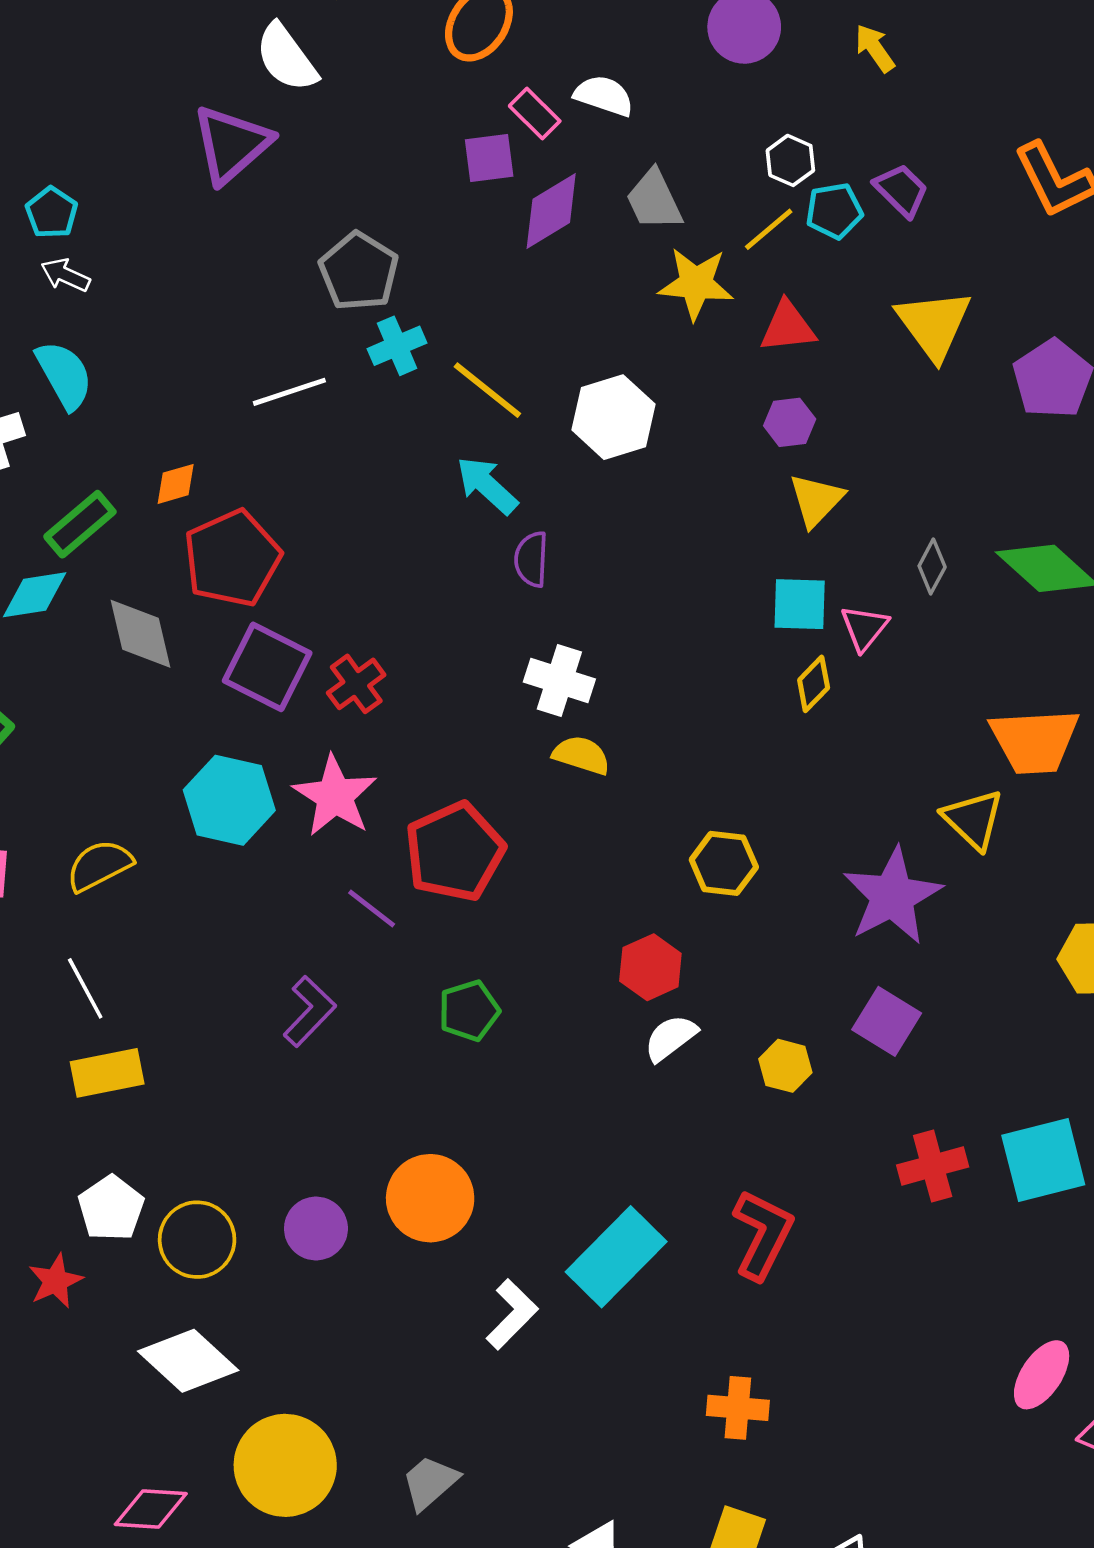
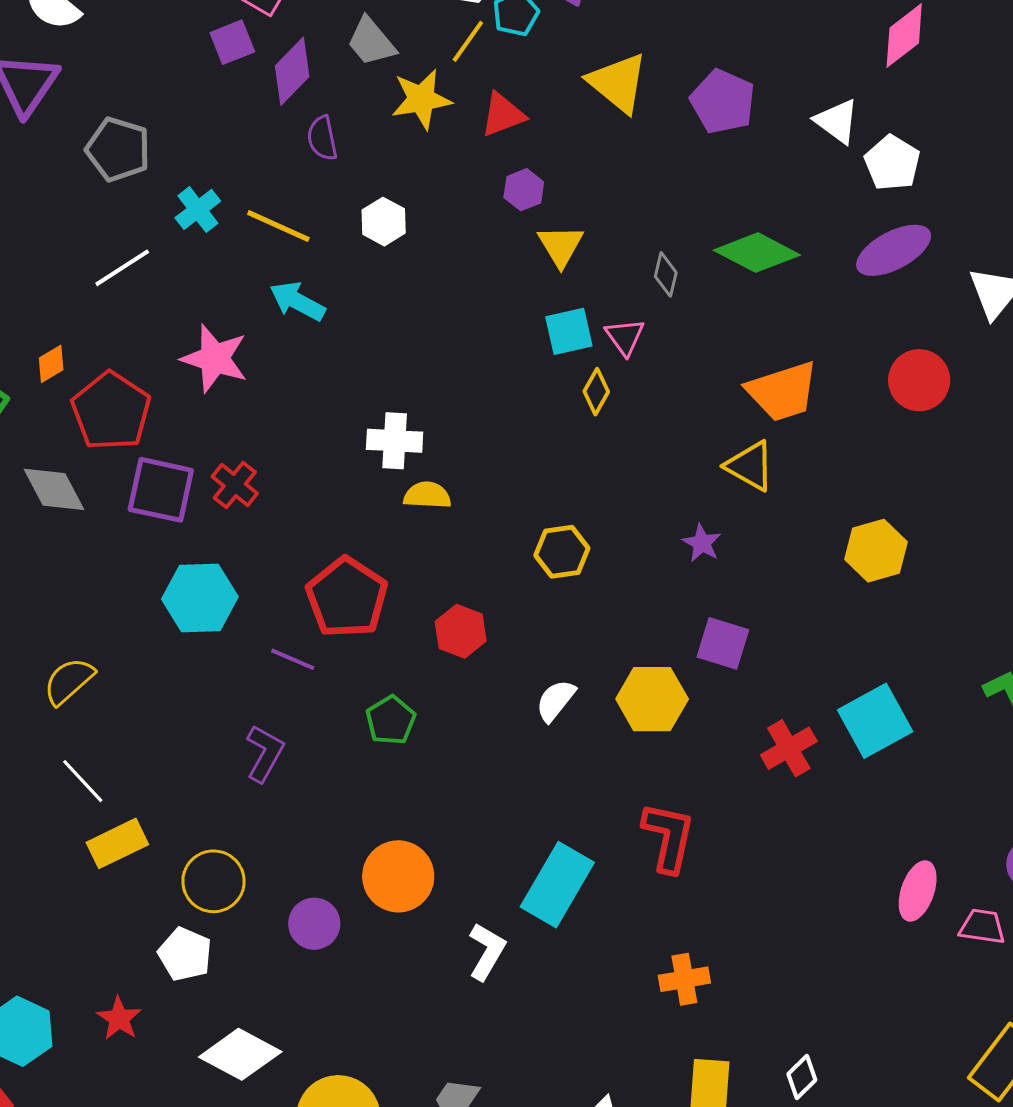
gray pentagon: (359, 271) -> (118, 149), moved
white hexagon: (614, 417) -> (384, 222), size x0.7
purple semicircle: (531, 559) -> (322, 138), moved
pink star: (335, 796) -> (215, 358), moved
cyan hexagon: (229, 800) -> (200, 598), moved
purple star: (892, 896) -> (702, 543), size x0.5
red hexagon: (650, 967) -> (461, 631), moved
yellow hexagon: (785, 1066) -> (652, 699), size x1.6
white pentagon: (111, 1208) -> (185, 954), moved
yellow circle: (197, 1240) -> (214, 881), moved

